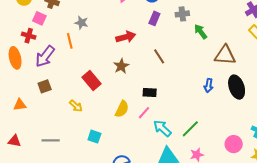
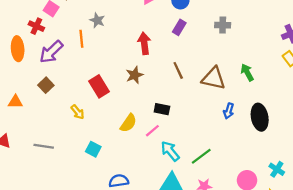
gray cross: (182, 14) -> (223, 25), moved
green arrow: (201, 32) -> (247, 72), moved
red arrow: (126, 37) -> (144, 43), turned -90
brown triangle: (225, 55) -> (214, 78), moved
brown square: (45, 86) -> (46, 85), turned -32

